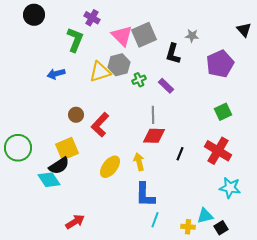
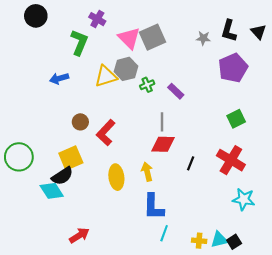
black L-shape: (173, 54) -> (229, 31), moved
yellow ellipse: (110, 167) -> (116, 177), turned -45
cyan triangle: (205, 216) -> (219, 240), moved

